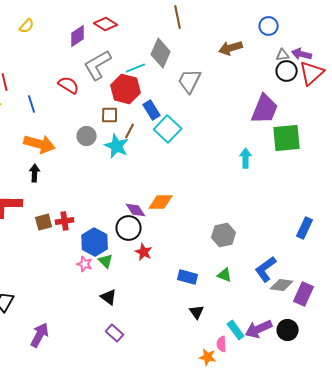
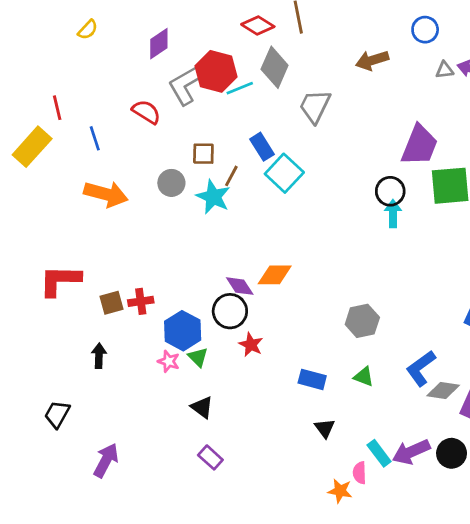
red diamond: (106, 24) -> (258, 25), moved
black circle: (287, 71) -> (390, 191), moved
red hexagon: (126, 89) -> (216, 71), moved
black arrow: (35, 173) -> (99, 356), moved

